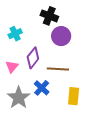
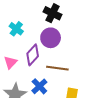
cyan cross: (15, 34) -> (16, 29), turned -32
purple circle: (61, 36) -> (51, 38), moved

